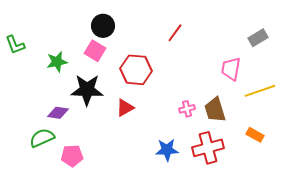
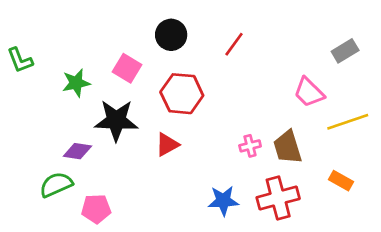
black circle: (103, 26) -> (171, 35), moved
pink trapezoid: (231, 69) -> (309, 92), turned -55

